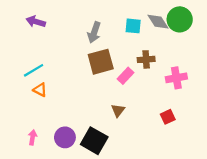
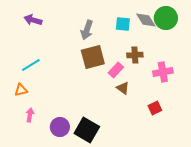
orange triangle: (40, 90) -> (21, 90), moved, turned -40
brown triangle: (118, 110) -> (123, 88), moved, turned -32
pink arrow: (32, 137) -> (30, 115), moved

